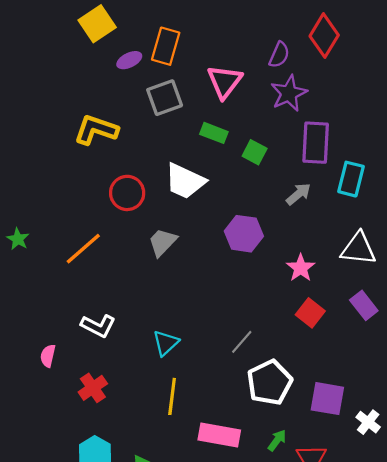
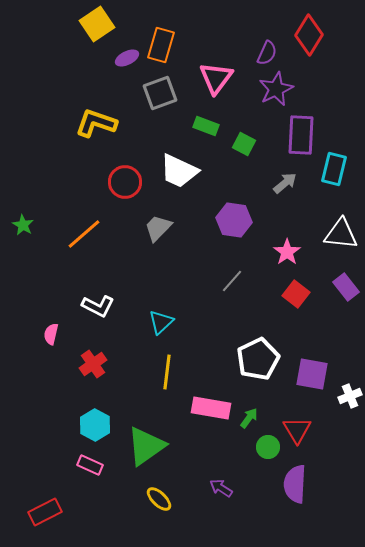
gray line: (242, 342) -> (232, 281), moved
white cross: (368, 422) -> (350, 396), turned 30
green arrow: (277, 440) -> (249, 418), moved

